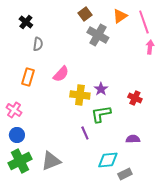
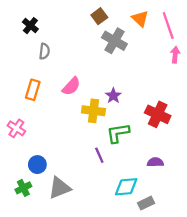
orange triangle: (120, 16) -> (140, 19), turned -42
purple star: (101, 89) -> (113, 96), moved
red cross: (135, 98) -> (158, 114), size x1.5
blue circle: (17, 135) -> (37, 165), moved
green cross: (20, 161) -> (23, 188), size x0.6

